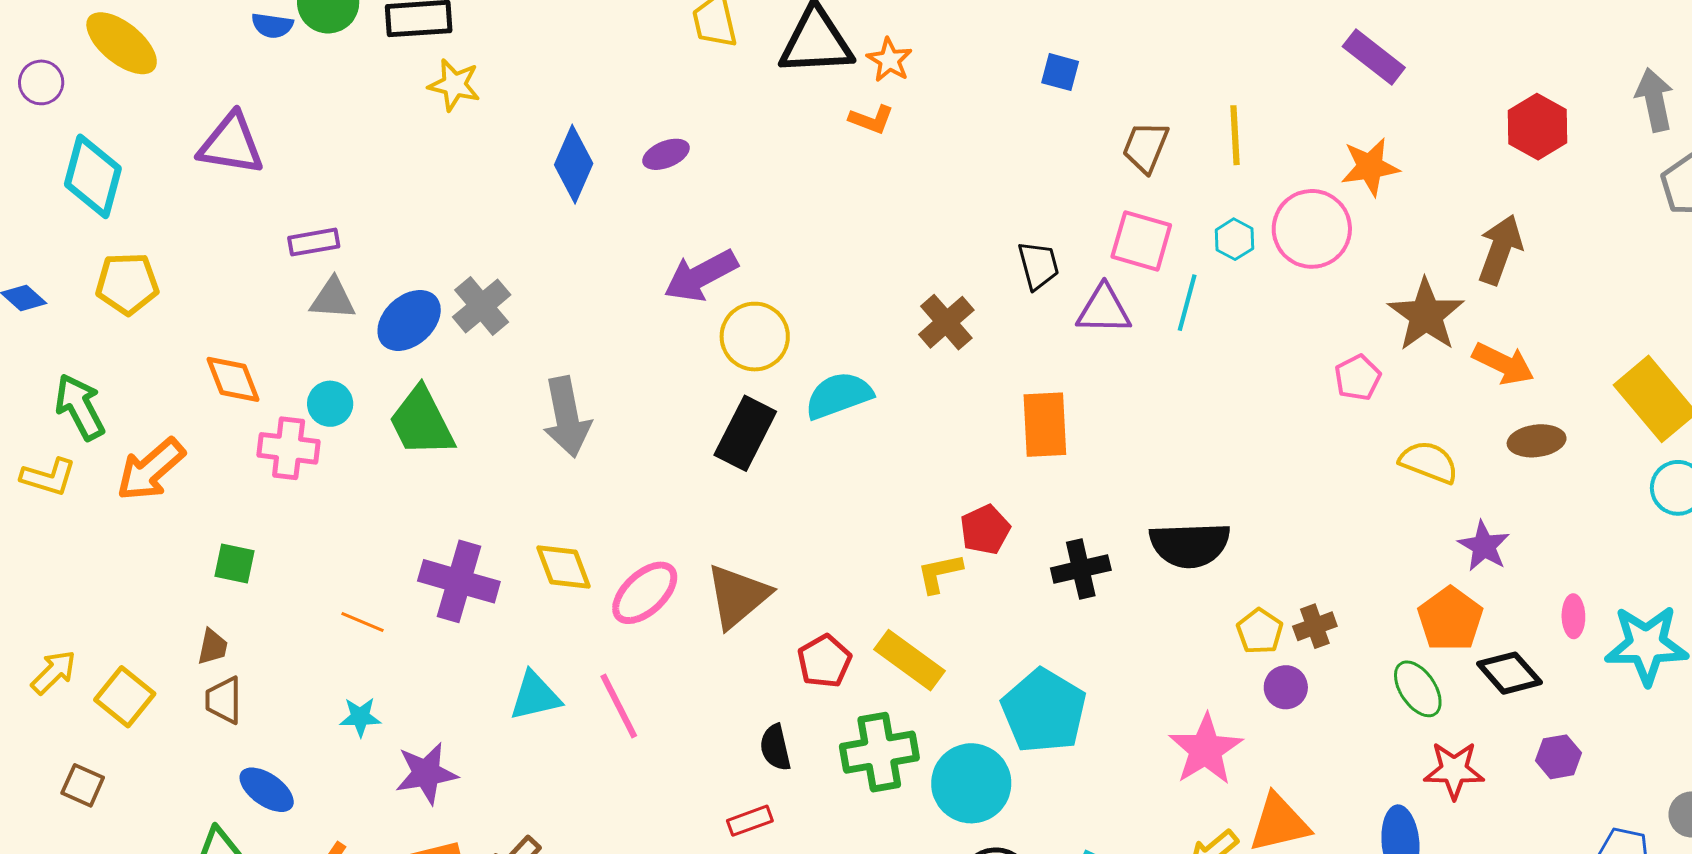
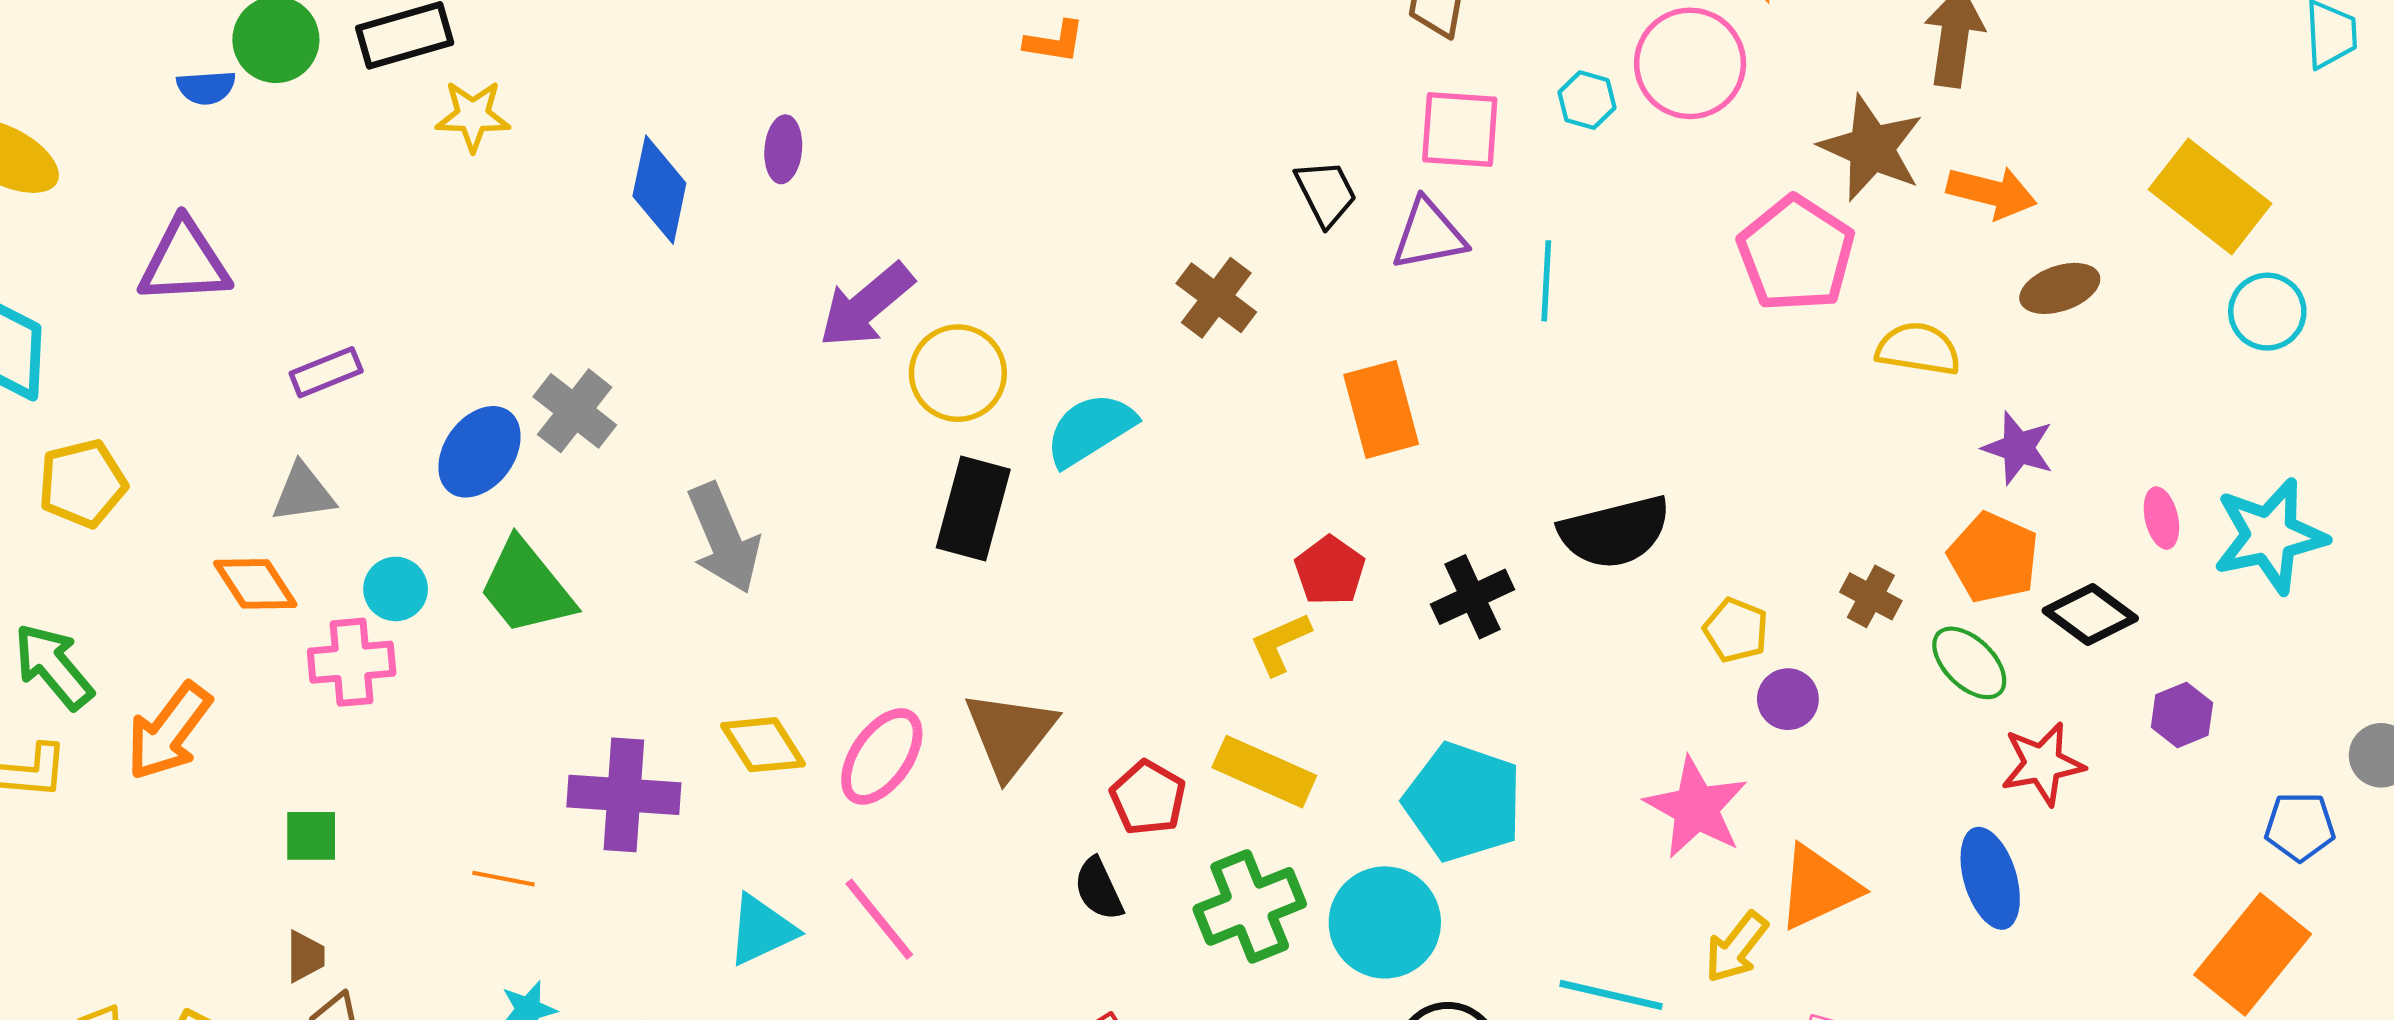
purple ellipse: (666, 154) -> (783, 149), turned -51
gray triangle: (333, 299) -> (303, 493), moved
cyan line: (1187, 303) -> (1546, 281), moved
pink pentagon: (1358, 378) -> (1796, 254), size x1.8
brown cross: (1315, 626) -> (1871, 596), moved, turned -30
black semicircle: (775, 747) -> (1099, 889), moved

